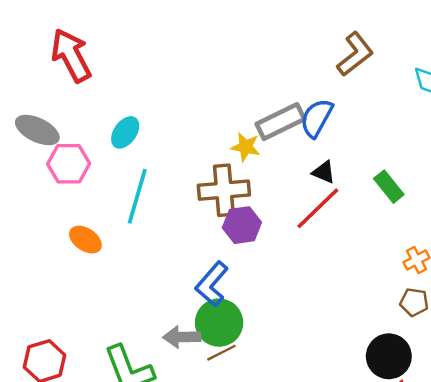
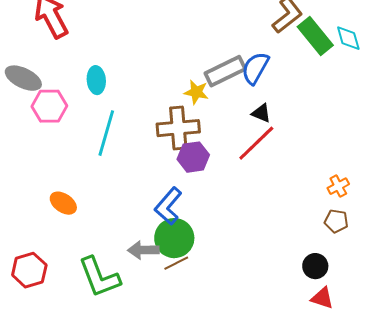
cyan ellipse: (125, 132) -> (96, 80), turned -40
green rectangle: (389, 187) -> (315, 36), moved, size x1.4
orange ellipse: (85, 240) -> (63, 203), moved
black circle: (389, 356) -> (315, 266), size x0.7

